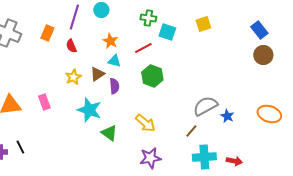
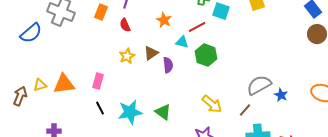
cyan triangle: (114, 61) -> (182, 42), moved
pink rectangle: (44, 102) -> (98, 81), turned 35
cyan star: (89, 110) -> (130, 112), moved, turned -30
yellow arrow: (145, 123) -> (212, 104), moved
black line: (20, 147) -> (100, 108), moved

